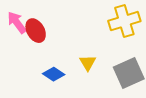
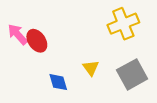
blue diamond: (54, 74) -> (58, 82), turned 45

